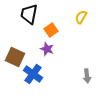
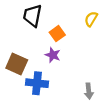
blue cross: (33, 74) -> (37, 83), turned -30
gray arrow: (87, 76) -> (89, 91), moved

